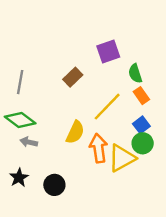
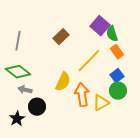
purple square: (108, 51) -> (100, 26), moved, turned -30
yellow triangle: (122, 158) -> (101, 103), size x0.7
black circle: (54, 185) -> (37, 107), moved

